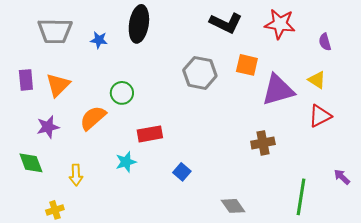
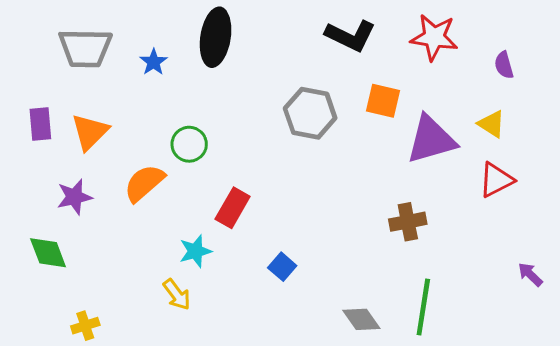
blue star: (99, 40) -> (154, 62), turned 30
red rectangle: (150, 134) -> (233, 208), turned -50
yellow arrow: (76, 175) -> (177, 295), moved, turned -35
green line: (301, 197) -> (423, 307), moved

